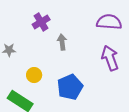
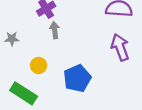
gray arrow: (62, 42) -> (55, 30), moved

